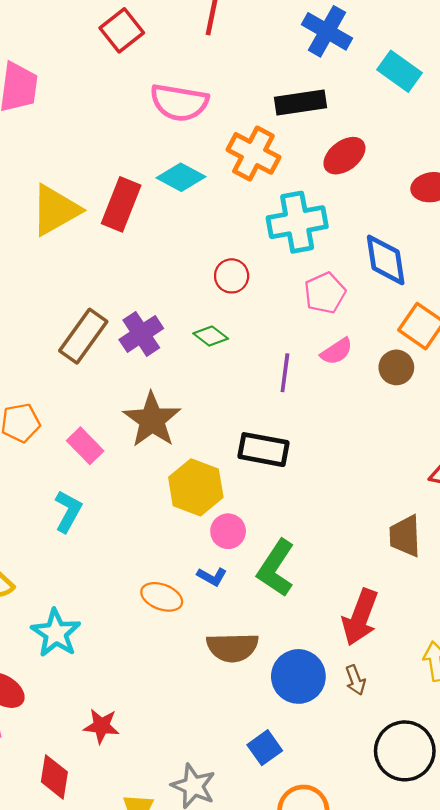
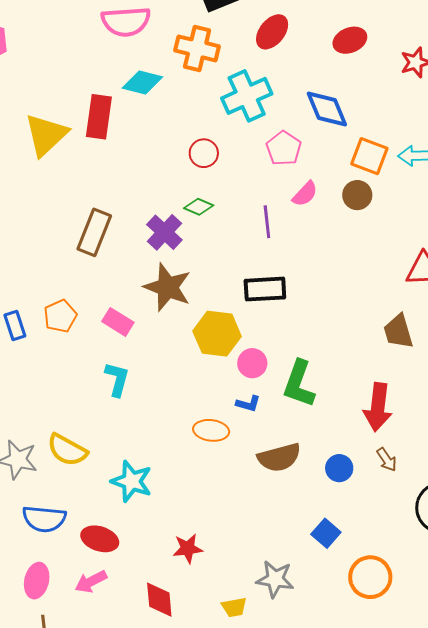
purple cross: (141, 334) -> (164, 232), moved
blue circle: (298, 676) -> (339, 468), size x0.6

